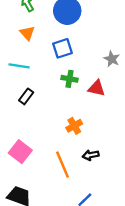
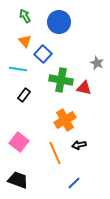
blue square: (62, 48) -> (43, 54), moved, turned -30
green cross: (70, 79) -> (61, 80), size x1.6
orange cross: (74, 126) -> (65, 120), size x1.5

